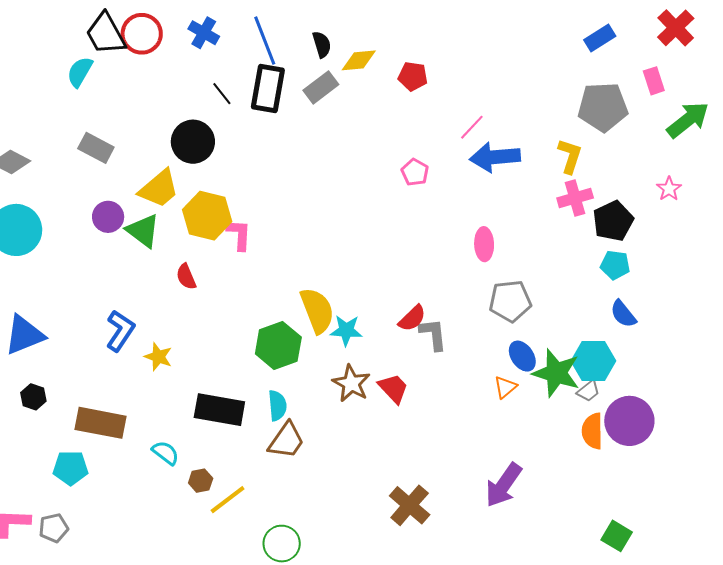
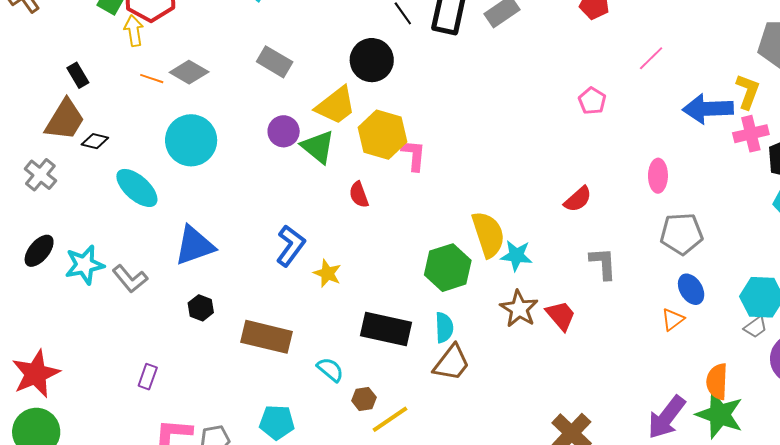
blue arrow: (495, 157) -> (708, 109), moved
red semicircle: (412, 318) -> (578, 199), moved
green star: (556, 373) -> (720, 415), moved
orange semicircle: (592, 431) -> (717, 381), moved
cyan pentagon: (70, 468) -> (277, 422), moved

